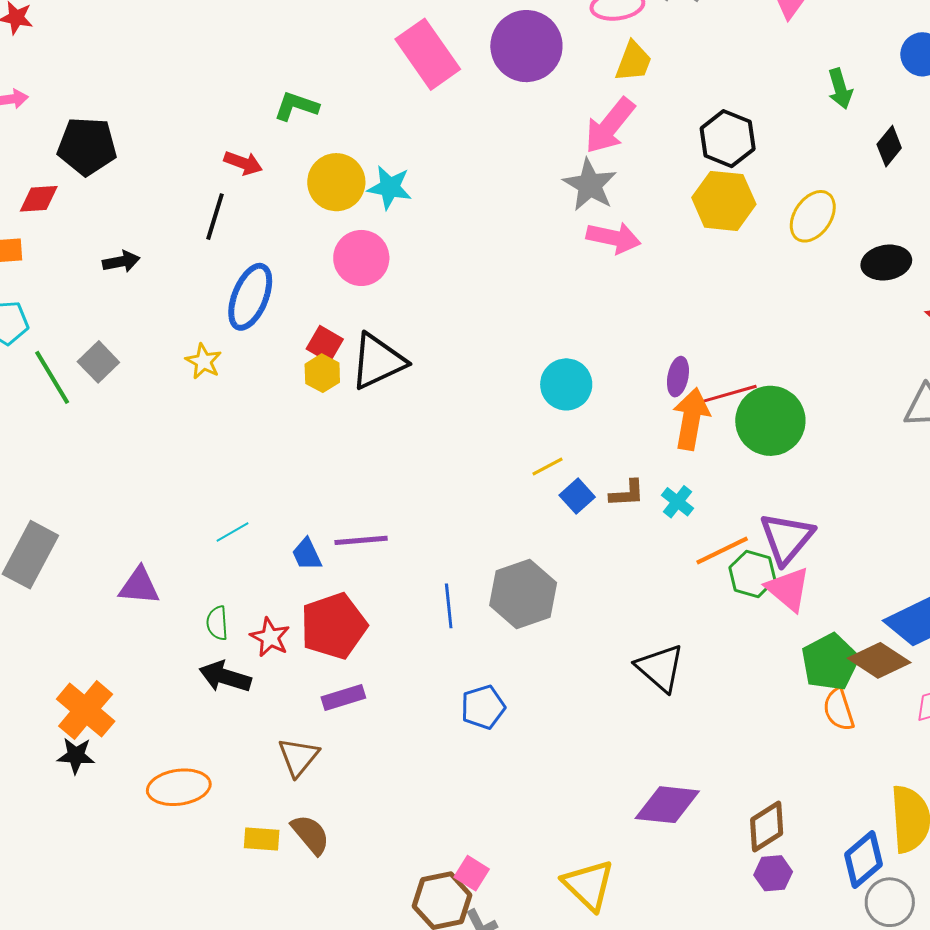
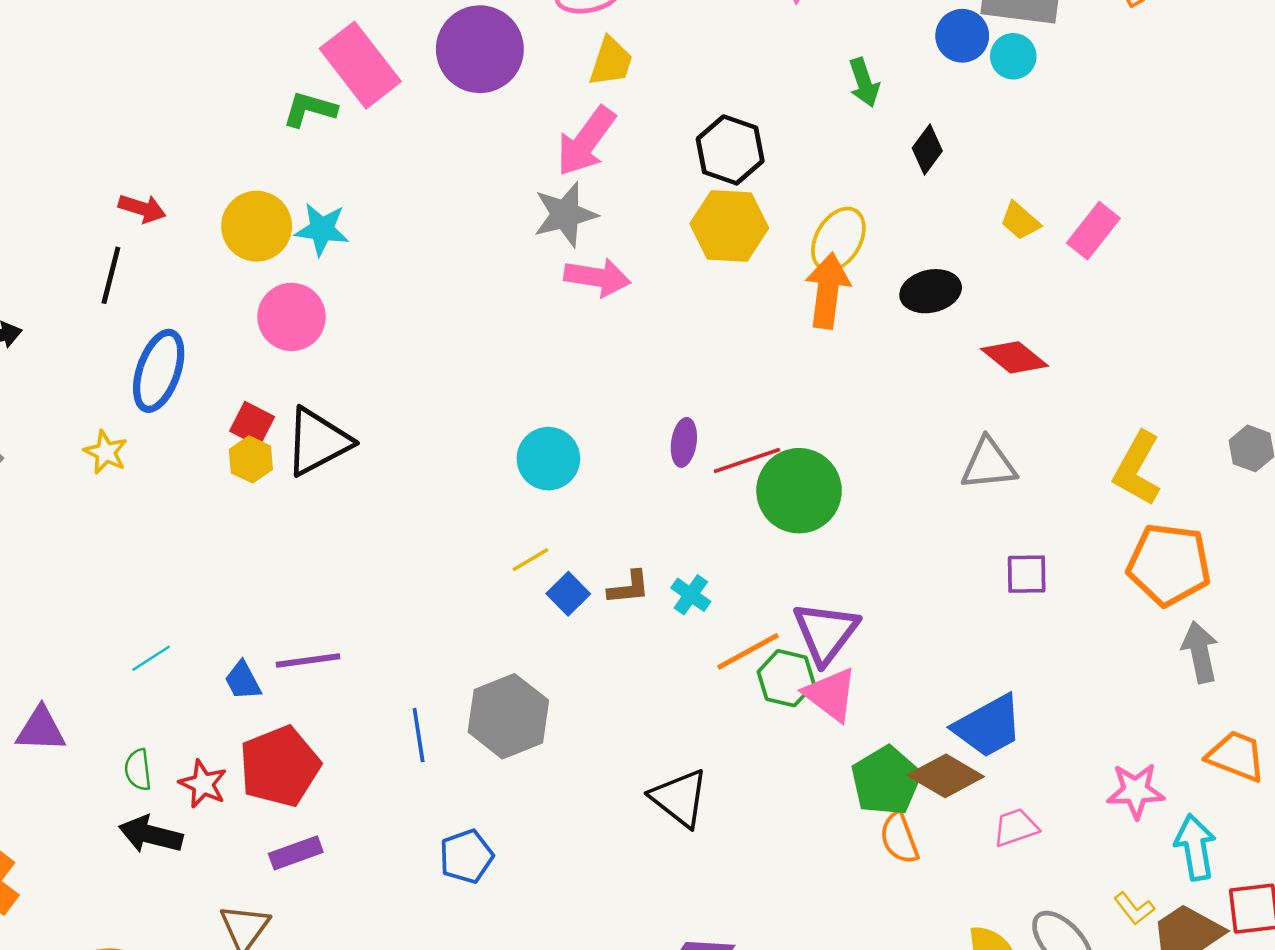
green L-shape: (296, 106) -> (310, 109), moved
gray star: (590, 185) -> (565, 214), turned 30
orange arrow: (691, 419) -> (828, 291), moved

